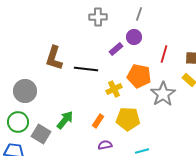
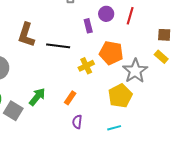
purple rectangle: (116, 49) -> (88, 26), turned -64
red line: (164, 54) -> (130, 16), moved
yellow pentagon: (128, 119) -> (120, 96), moved, turned -30
purple semicircle: (105, 145) -> (77, 122), turned -72

